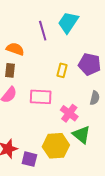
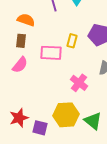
pink rectangle: (41, 97) -> (51, 53), moved
green triangle: (81, 135) -> (93, 121), moved

